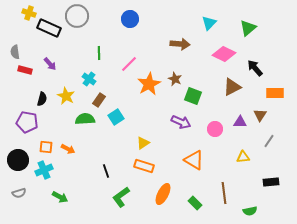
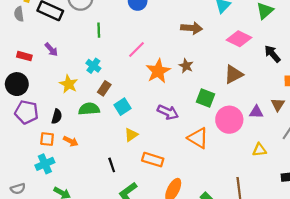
gray semicircle: (15, 52) -> (19, 14), moved
green line: (99, 53) -> (99, 30), moved
brown triangle: (232, 87) -> (234, 74), moved
green square: (193, 96) -> (206, 98), moved
black semicircle: (42, 99) -> (57, 116), moved
purple arrow: (181, 122) -> (168, 112), moved
pink circle: (215, 129) -> (229, 120), size x1.6
yellow triangle: (143, 143) -> (131, 135), moved
black circle: (18, 160) -> (17, 84), moved
orange triangle: (194, 160) -> (198, 138), moved

